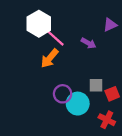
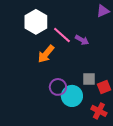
purple triangle: (110, 25) -> (103, 11), moved
pink line: (55, 38) -> (62, 35), moved

